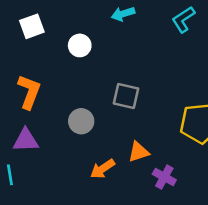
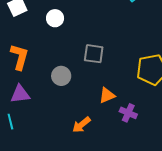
orange arrow: (103, 169) -> (81, 125), moved

